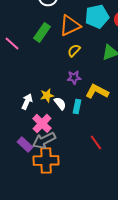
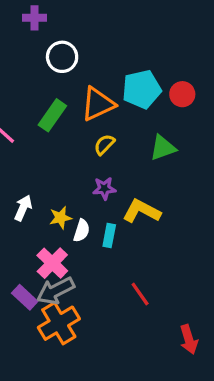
white arrow: (27, 101) -> (23, 208), moved
white semicircle: (60, 103) -> (82, 231), turned 56
orange cross: (46, 160) -> (59, 323), turned -30

